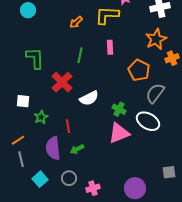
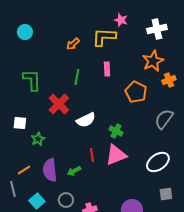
gray semicircle: (155, 93) -> (164, 119), moved
white ellipse: (148, 121) -> (158, 162), moved, turned -65
red line: (68, 126) -> (92, 155), moved
orange line: (18, 140) -> (24, 170), moved
gray line: (21, 159) -> (13, 189), moved

